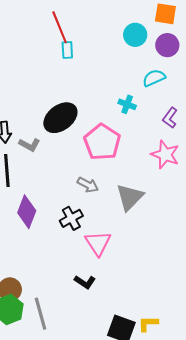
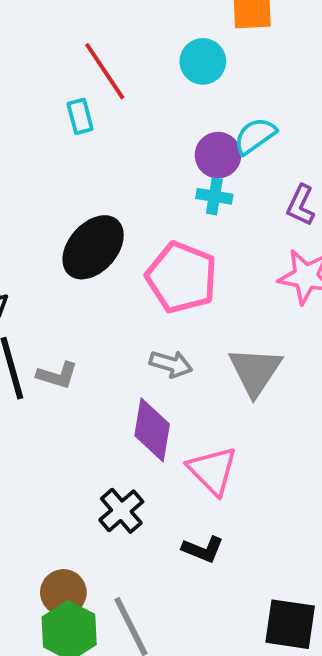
red line: (60, 27) -> (105, 71), moved
purple circle: (167, 45) -> (218, 155), moved
gray L-shape: (30, 145) -> (57, 375), moved
purple diamond: (27, 212) -> (152, 430), moved
black cross: (71, 218) -> (121, 511), moved

